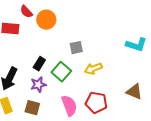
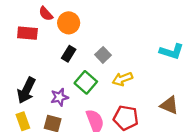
gray square: (76, 48) -> (103, 55), turned -32
black rectangle: (39, 64) -> (69, 54), moved

